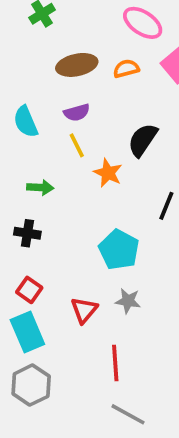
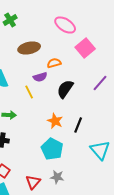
orange semicircle: (126, 69) -> (54, 63), moved
purple semicircle: (77, 113) -> (40, 77), moved
orange star: (108, 173) -> (55, 121), moved

